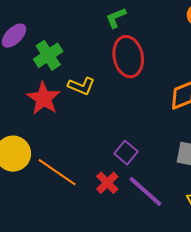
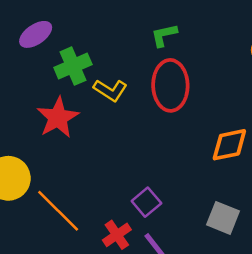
yellow L-shape: (81, 86) -> (110, 90), moved

